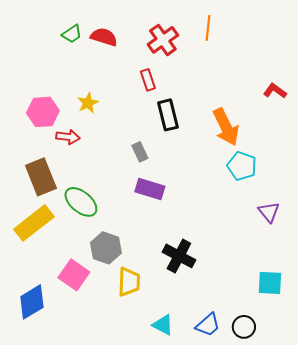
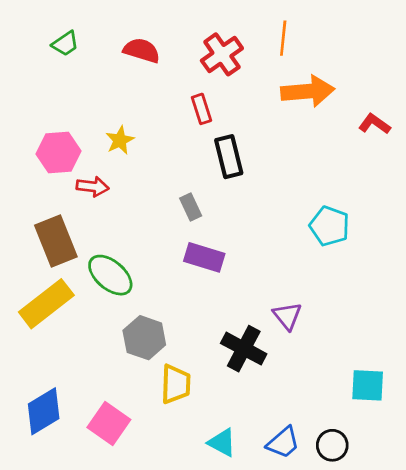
green trapezoid: (72, 34) -> (65, 44), moved
orange arrow: (226, 127) -> (308, 91), moved, turned -69
purple triangle: (269, 212) -> (287, 316), moved
pink square: (74, 275) -> (109, 423), moved

